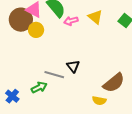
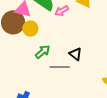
green arrow: (39, 87) -> (43, 52), moved

